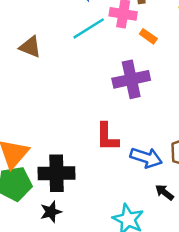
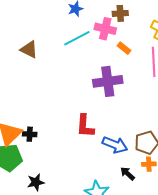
black cross: (57, 173) -> (30, 134), moved, size x0.5

